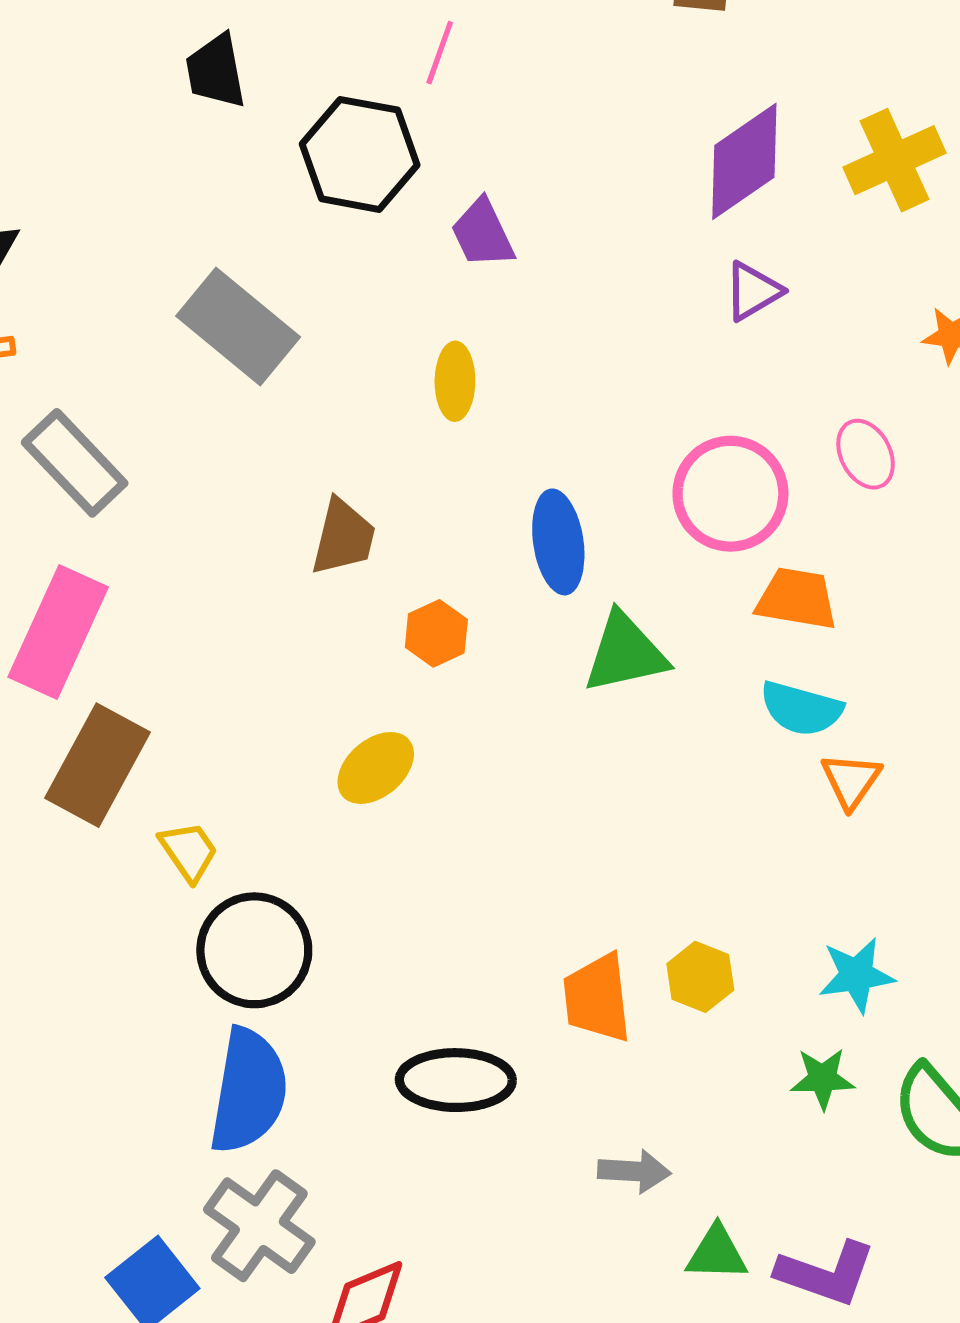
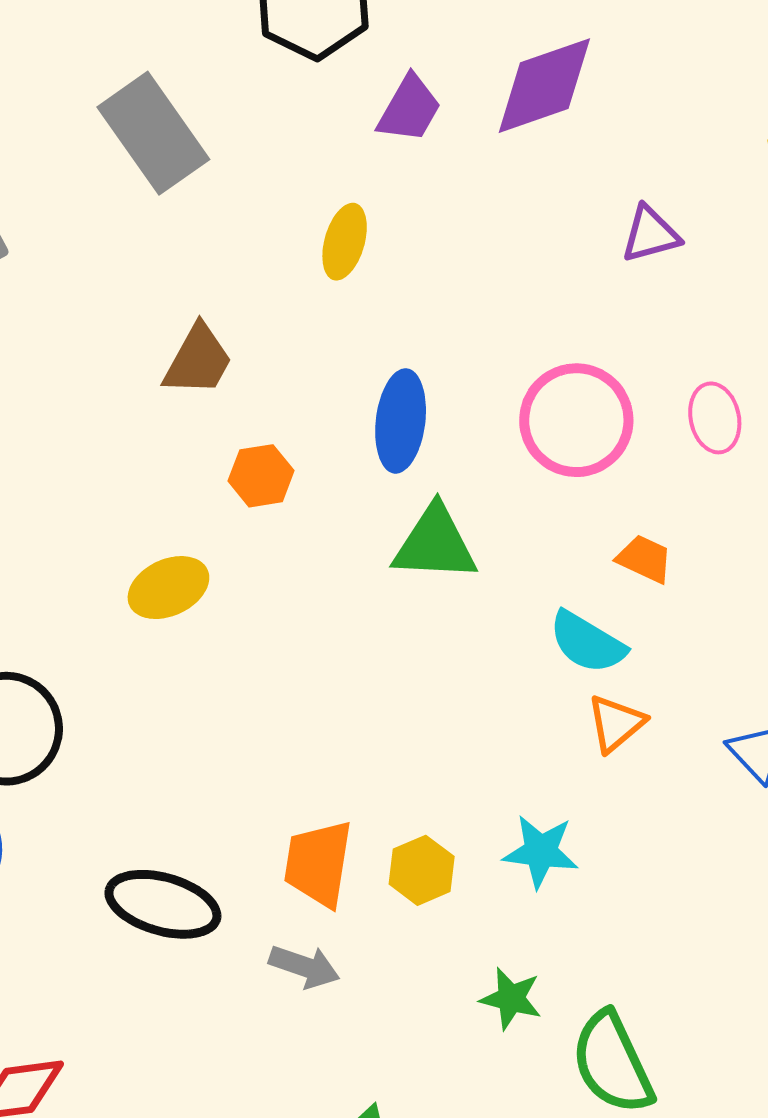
purple diamond: (744, 161) -> (544, 86), moved
purple trapezoid: (483, 233) -> (409, 109), turned -140
orange trapezoid: (797, 599) -> (644, 559), moved, size x0.7
cyan star: (856, 975) -> (541, 851), moved
gray arrow: (634, 1171) -> (304, 967), moved

